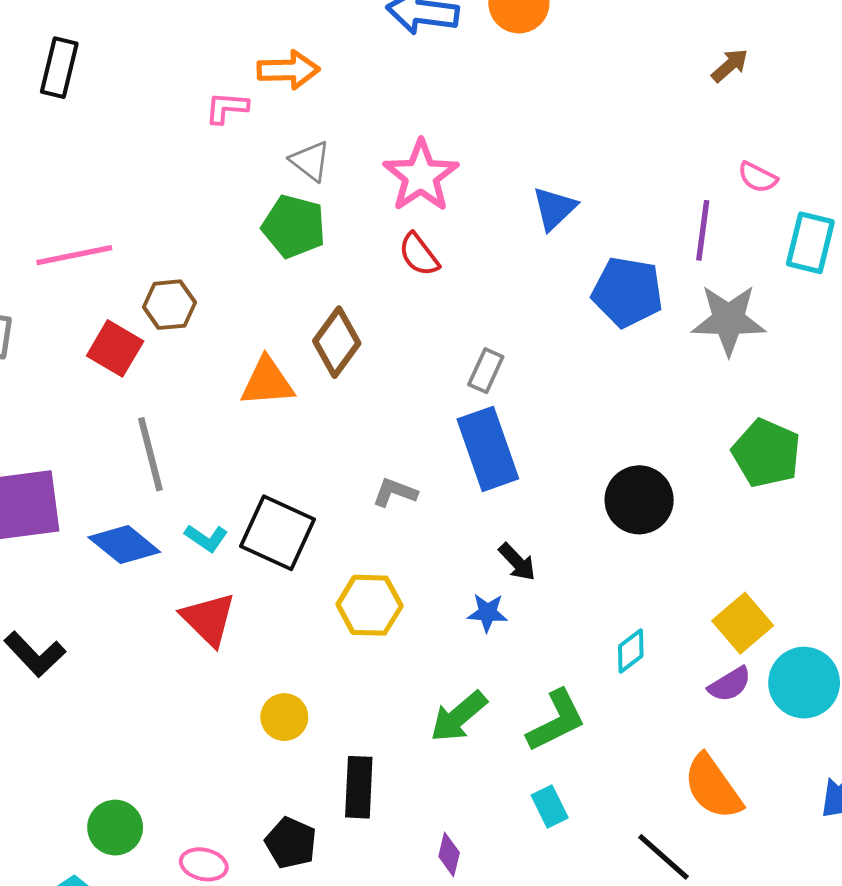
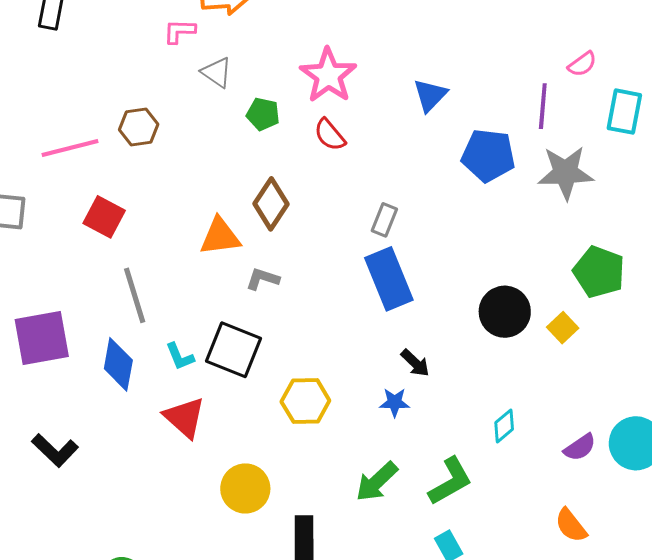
gray triangle: (310, 161) -> (217, 72), moved
pink semicircle: (758, 177) -> (582, 64), turned -60
green pentagon: (294, 226) -> (263, 114), moved, size x0.7
brown hexagon: (169, 305) -> (139, 127), moved
gray L-shape: (395, 492) -> (263, 279), moved
cyan L-shape: (206, 538) -> (180, 356), turned 36
blue diamond: (124, 545) -> (118, 364), turned 64
yellow square: (743, 623) -> (563, 328), moved, size x0.7
yellow circle: (284, 717) -> (245, 488), size x1.4
orange semicircle: (713, 787) -> (571, 525), size x0.7

